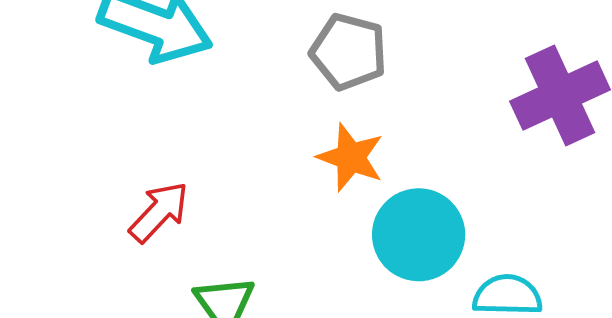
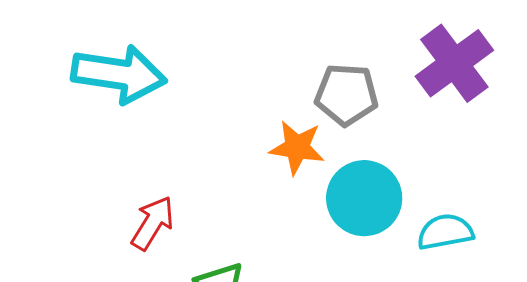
gray pentagon: (349, 52) -> (347, 95), moved

